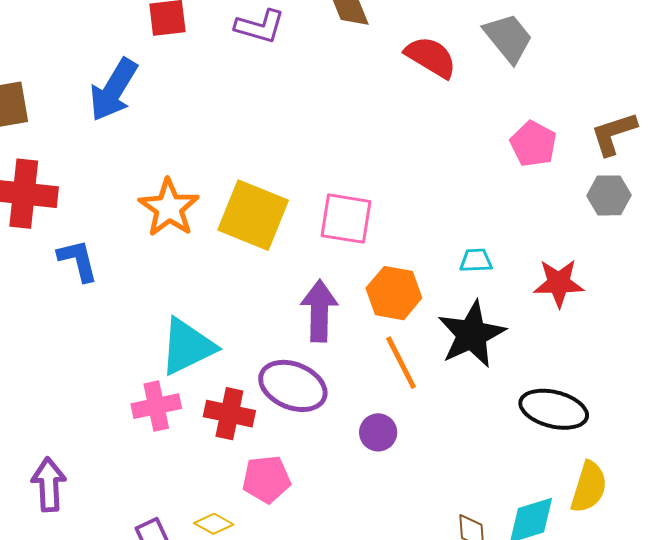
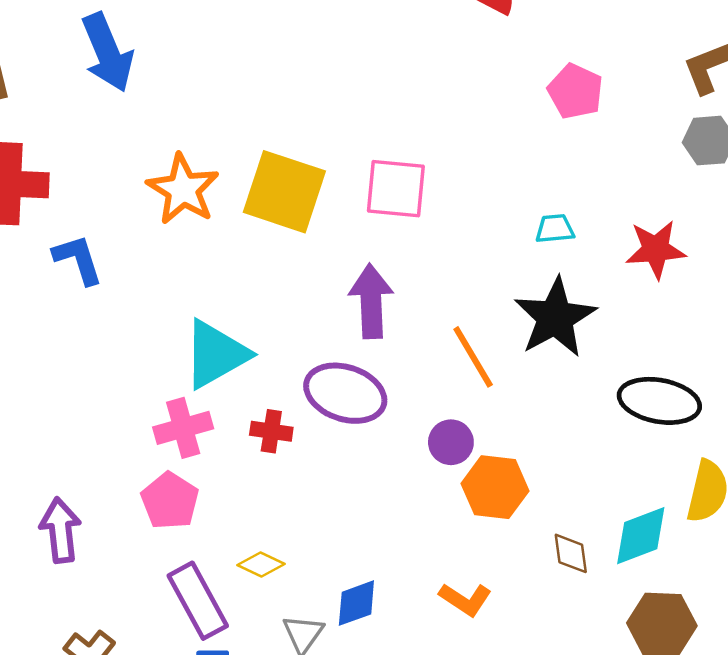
blue arrow: (114, 90) -> (107, 52), turned -50
pink pentagon: (533, 144) -> (575, 91), moved
orange hexagon: (394, 293) -> (495, 487), moved
red cross: (229, 414) -> (271, 431), size x0.7
pink pentagon: (266, 479) -> (170, 501), moved, turned -30

